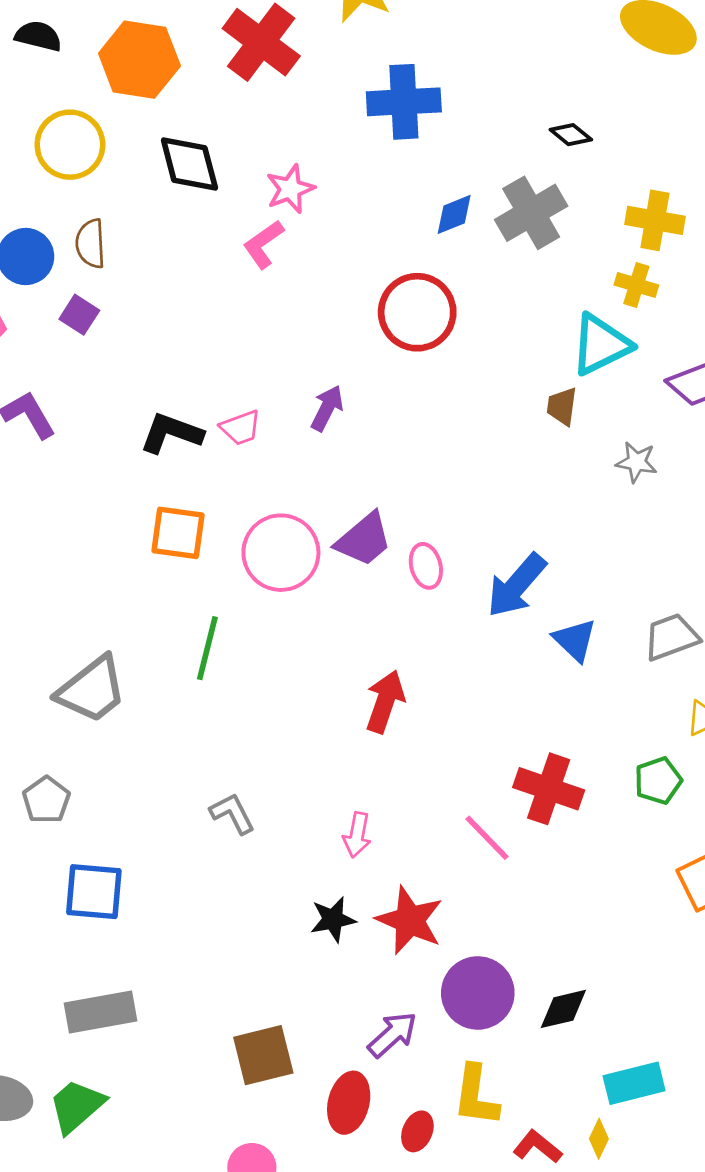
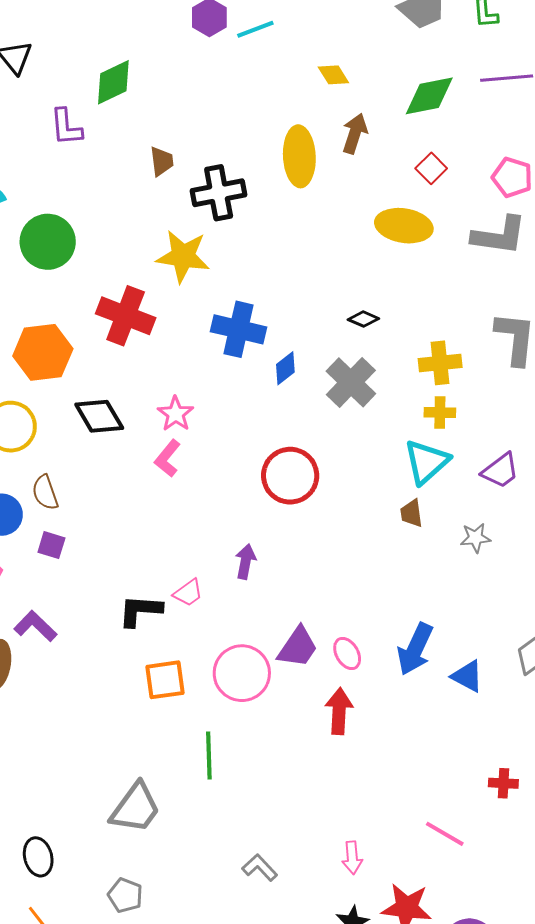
blue cross: (404, 102) -> (239, 329), turned 32
blue diamond: (454, 214) -> (285, 368), moved
red arrow: (385, 702) -> (339, 711), moved
red cross: (549, 789) -> (503, 783), moved, size x0.6

